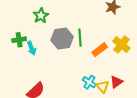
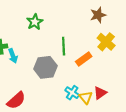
green star: (41, 16) -> (35, 22), moved
gray hexagon: (62, 39) -> (45, 67), moved
yellow cross: (121, 45) -> (106, 42), moved

